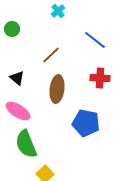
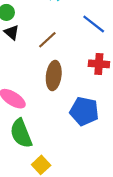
black triangle: (17, 78) -> (12, 32), moved

